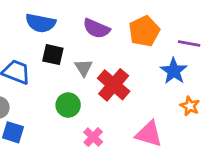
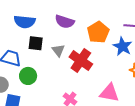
orange pentagon: (144, 31) -> (98, 32), moved
green circle: (68, 105) -> (28, 76), moved

